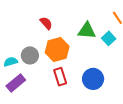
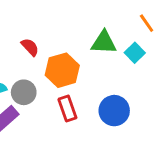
red semicircle: (46, 23) -> (30, 47), moved
gray circle: (30, 55) -> (24, 92), moved

